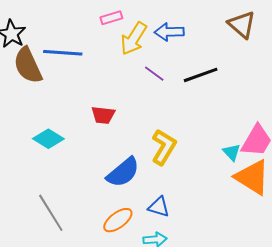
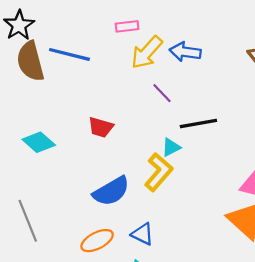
black line: (201, 75) -> (198, 123), moved
cyan triangle: (232, 152) -> (171, 147), moved, turned 36

